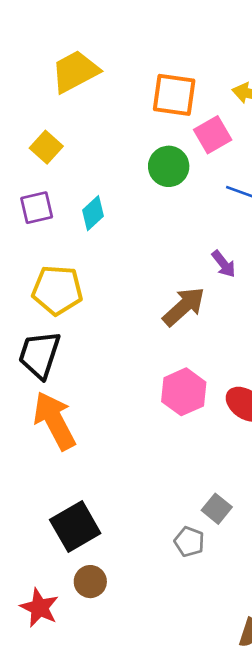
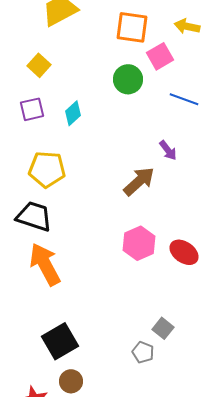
black trapezoid: (39, 355) -> (34, 216), turned 90

